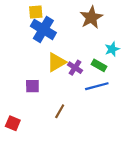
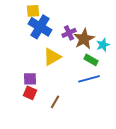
brown star: (91, 17) -> (84, 39), moved
purple cross: (75, 68) -> (69, 33), moved, turned 32
red square: (13, 123) -> (30, 93), moved

